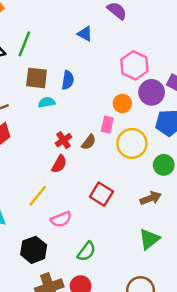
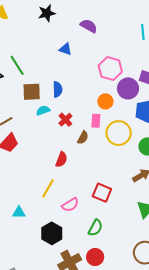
green line: (24, 44) -> (17, 65), turned -45
red cross: (63, 140) -> (65, 120), moved
red square: (101, 194) -> (102, 193), moved

